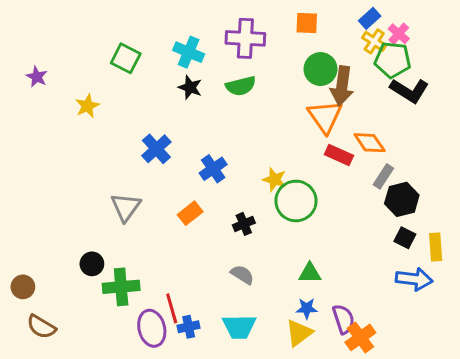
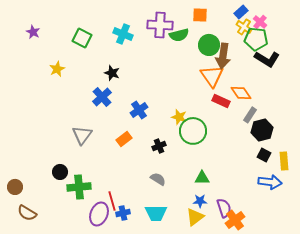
purple star: (37, 77) -> (33, 32), moved
green semicircle: (241, 86) -> (179, 35), moved
black star: (190, 87) -> (112, 73), moved
purple ellipse: (152, 328) -> (99, 214), turned 35

